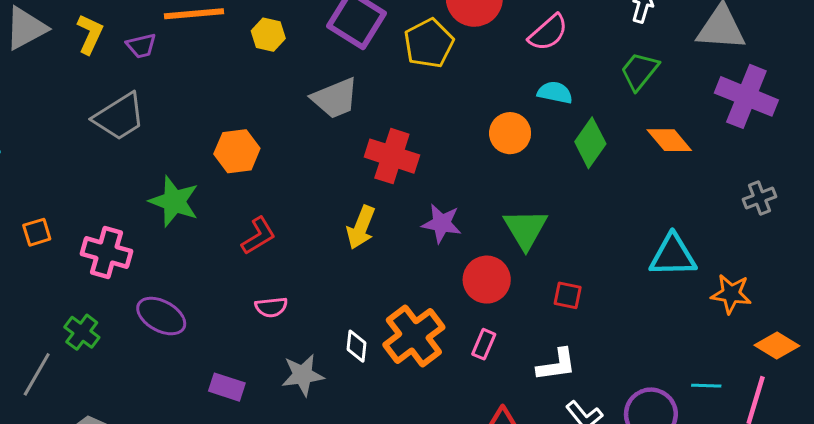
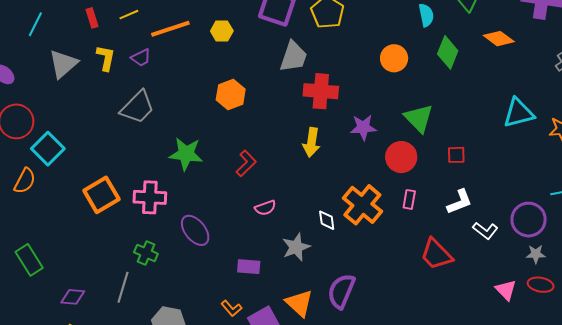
cyan semicircle: (555, 93) -> (426, 15), moved, turned 80
gray trapezoid: (335, 98) -> (293, 57), moved, turned -36
orange hexagon: (237, 151) -> (231, 95), moved
orange square: (37, 232) -> (101, 195), size x1.8
purple ellipse: (161, 316) -> (195, 230), turned 36

